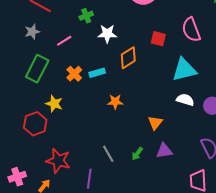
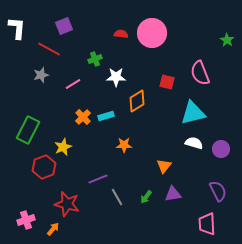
green rectangle: (37, 69) -> (28, 130), moved
yellow star: (54, 104) -> (63, 147), turned 30
purple line: (89, 179) -> (98, 179), moved, turned 60

